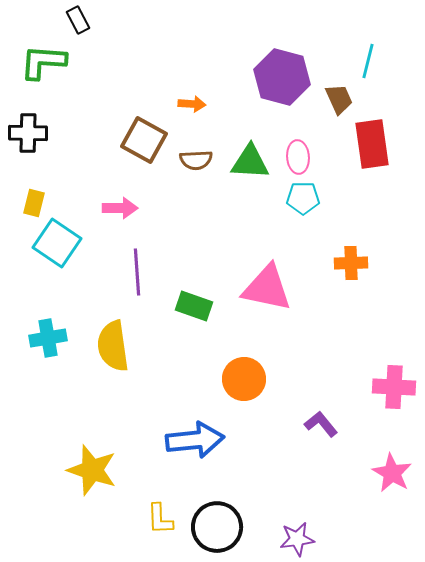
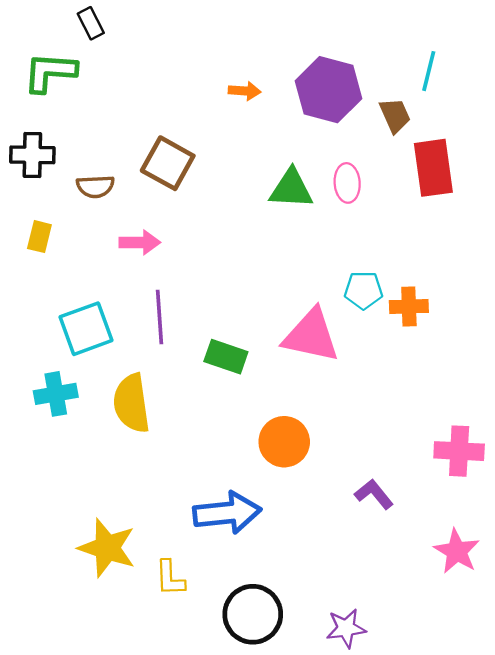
orange arrow: (192, 104) -> (245, 91), moved
brown semicircle: (196, 160) -> (95, 186), moved
cyan pentagon: (303, 198) -> (363, 290), moved
cyan square: (57, 243) -> (86, 329), moved, turned 36
yellow L-shape: (160, 519) -> (170, 578), moved

